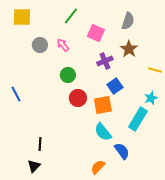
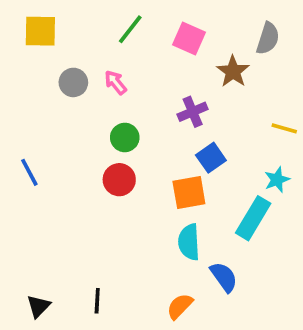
gray semicircle: (128, 21) -> (268, 38), moved
pink square: (96, 33) -> (189, 38), moved
brown star: (129, 49) -> (233, 71), moved
red circle: (78, 98) -> (119, 180), moved
cyan semicircle: (103, 132) -> (189, 242), turned 36
black line: (40, 144) -> (97, 301), moved
black triangle: (34, 166) -> (39, 306), moved

